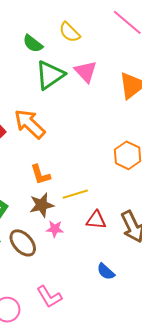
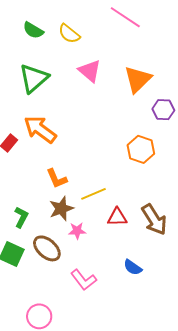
green semicircle: (33, 44) -> (33, 30), moved
green triangle: (50, 75) -> (34, 78), moved
pink L-shape: (49, 297) -> (84, 280), moved

